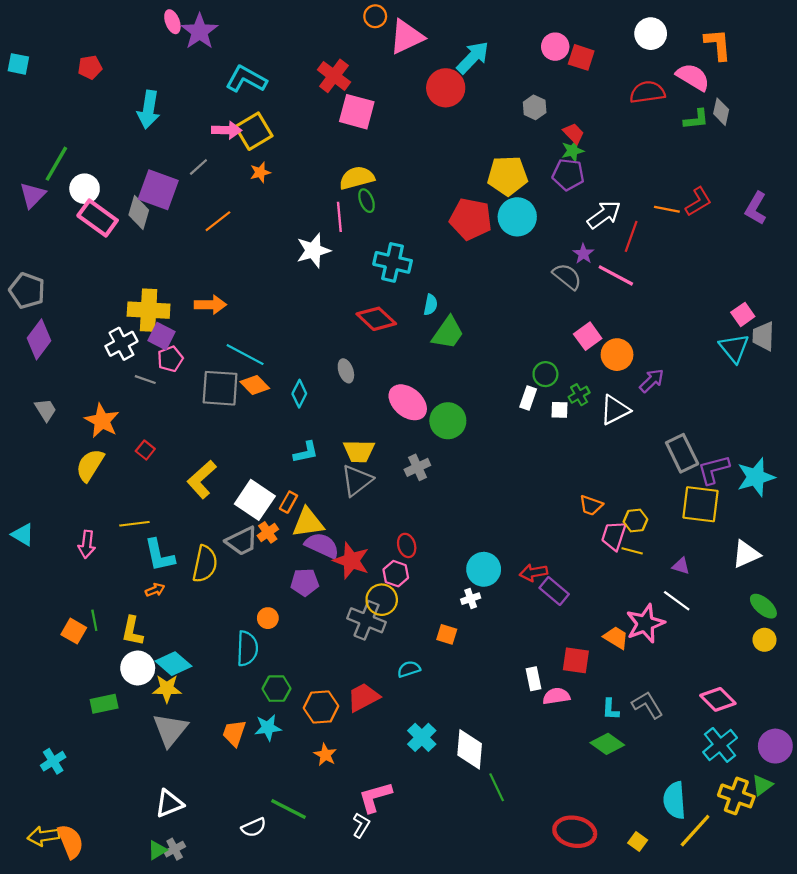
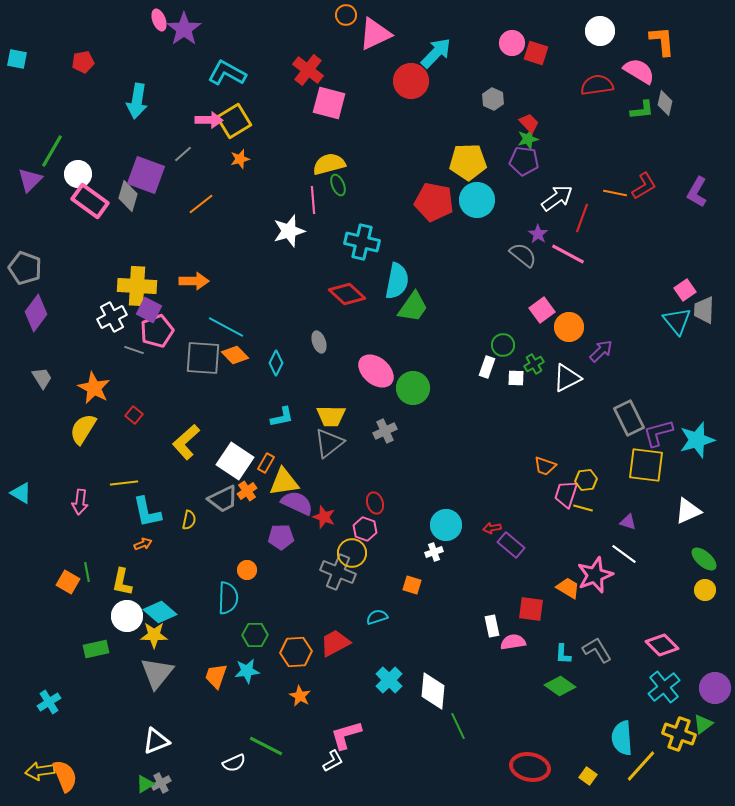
cyan semicircle: (430, 305) -> (397, 281), size x1.8
pink pentagon: (170, 359) -> (157, 331), size x1.4
red star: (351, 561) -> (324, 517), size x0.7
yellow semicircle: (205, 564) -> (189, 520), size x0.6
red arrow: (534, 573) -> (492, 528), size x0.7
white L-shape: (361, 825) -> (333, 761), turned 30

